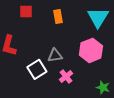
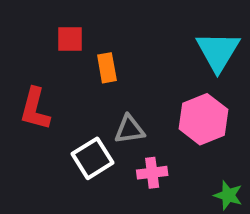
orange rectangle: (58, 16) -> (107, 68), moved
pink cross: (66, 76) -> (152, 173), turned 32

